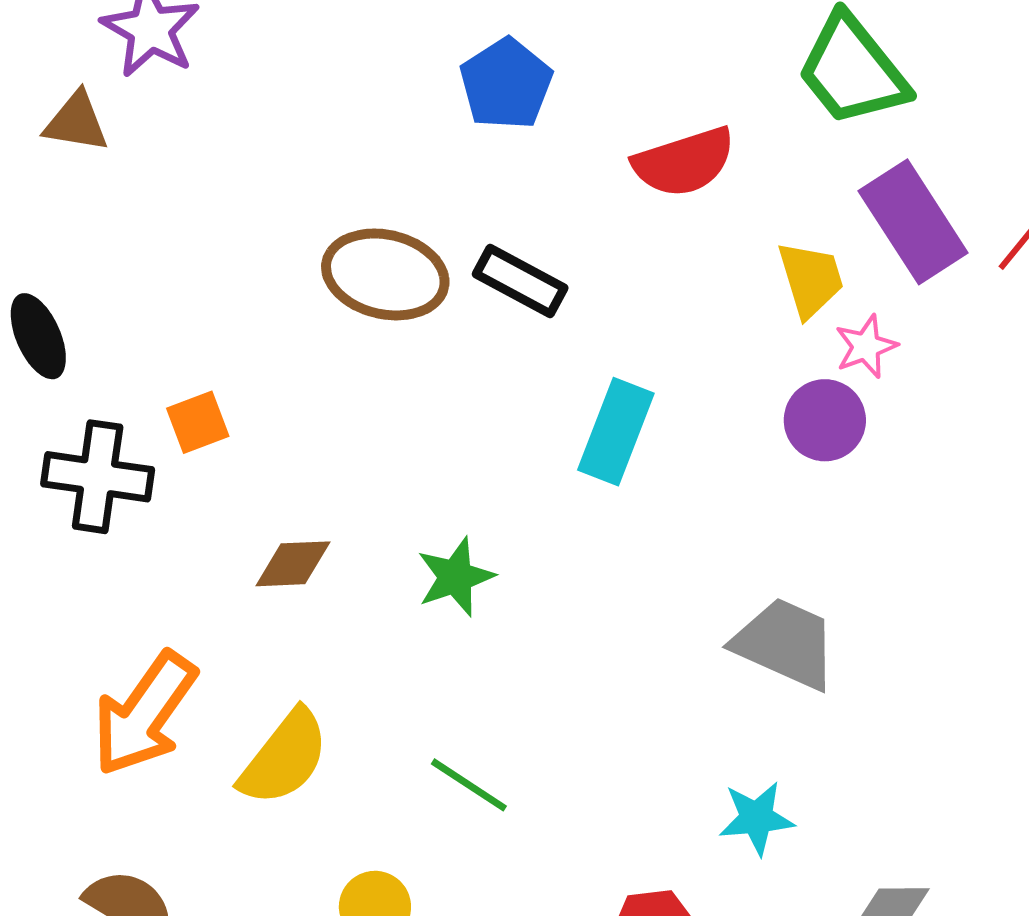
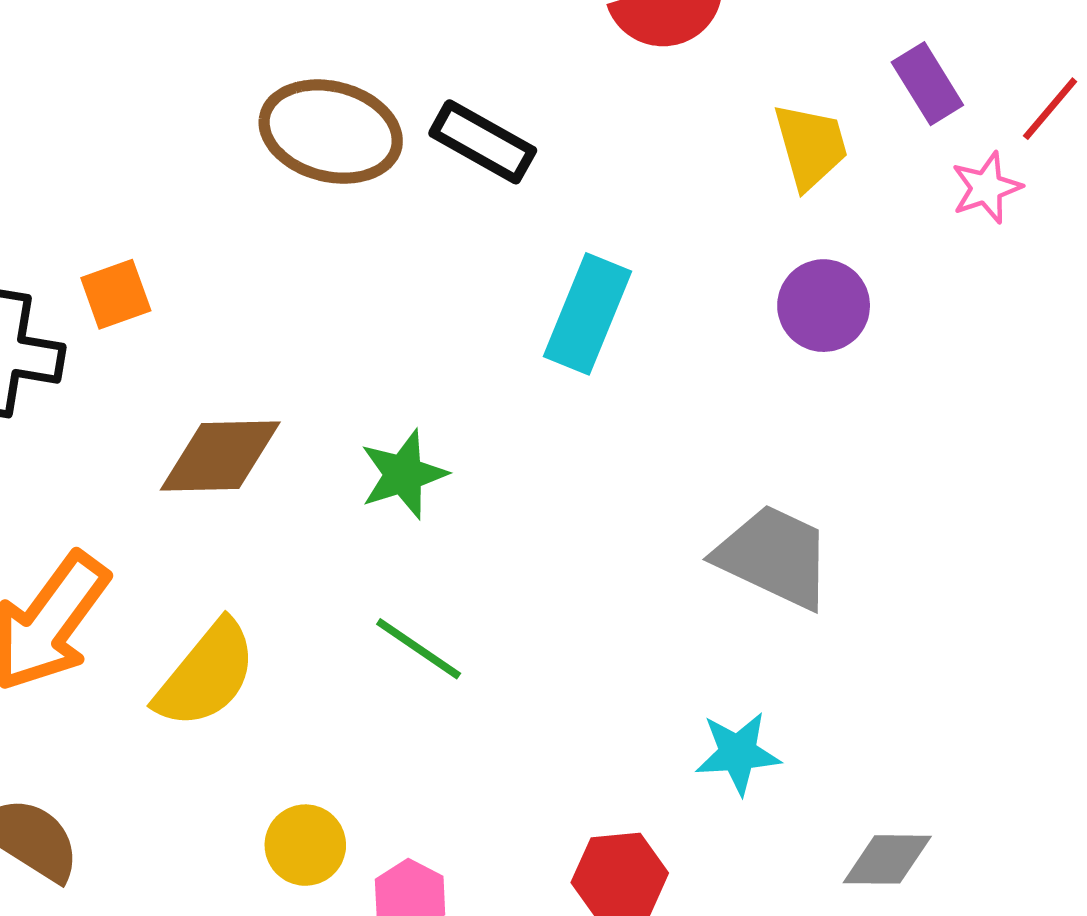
purple rectangle: (913, 222) -> (927, 84), size x0.6
pink star: (866, 346) -> (986, 188), moved
brown diamond: (293, 564) -> (220, 456), size x1.4
green line: (469, 785) -> (419, 649), moved

